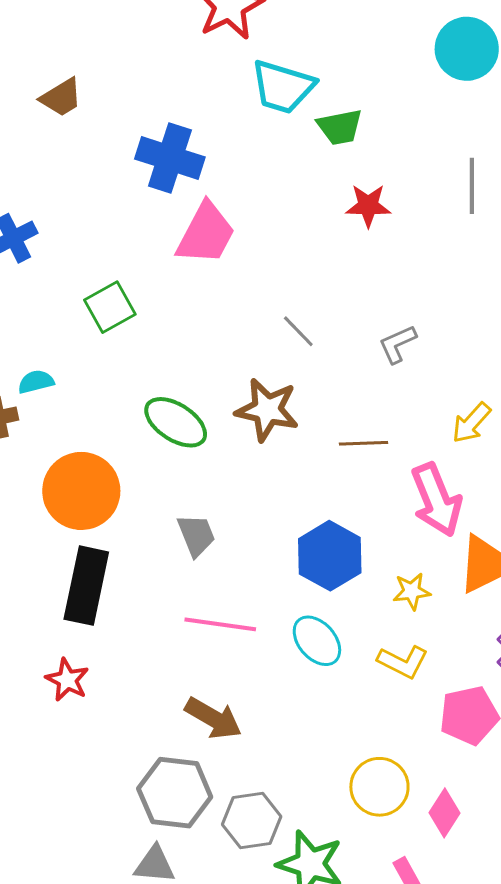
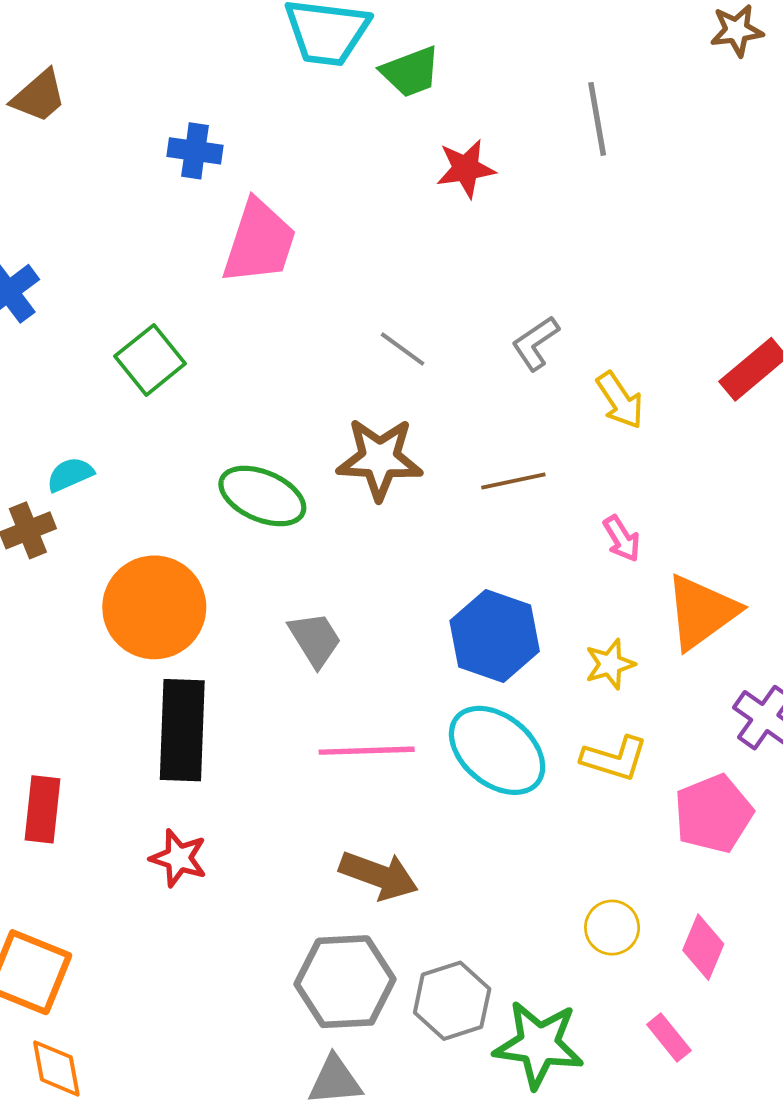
blue cross: (170, 158) -> (195, 151), size x0.6
yellow arrow: (471, 423) -> (620, 400), moved, turned -66
pink arrow: (436, 500) -> (622, 539), size x0.5
cyan ellipse: (317, 641) -> (497, 750), size x1.4
yellow circle: (379, 787) -> (612, 928), size x0.7

